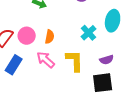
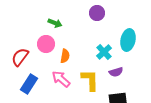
pink circle: (27, 36) -> (46, 44), moved
purple semicircle: (107, 60) -> (116, 72), moved

